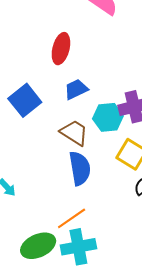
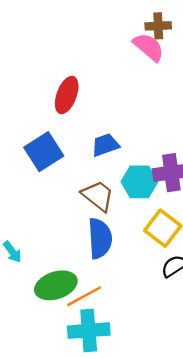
red ellipse: (61, 49) -> (67, 95), moved
green ellipse: (38, 246) -> (56, 285), moved

